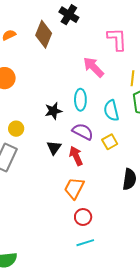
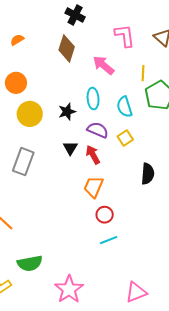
brown diamond: (44, 34) -> (67, 48), moved
yellow circle: (16, 129) -> (30, 114), moved, size x1.6

